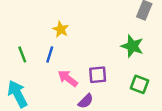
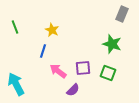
green line: (22, 54) -> (15, 27), moved
green square: (139, 84) -> (108, 73), moved

